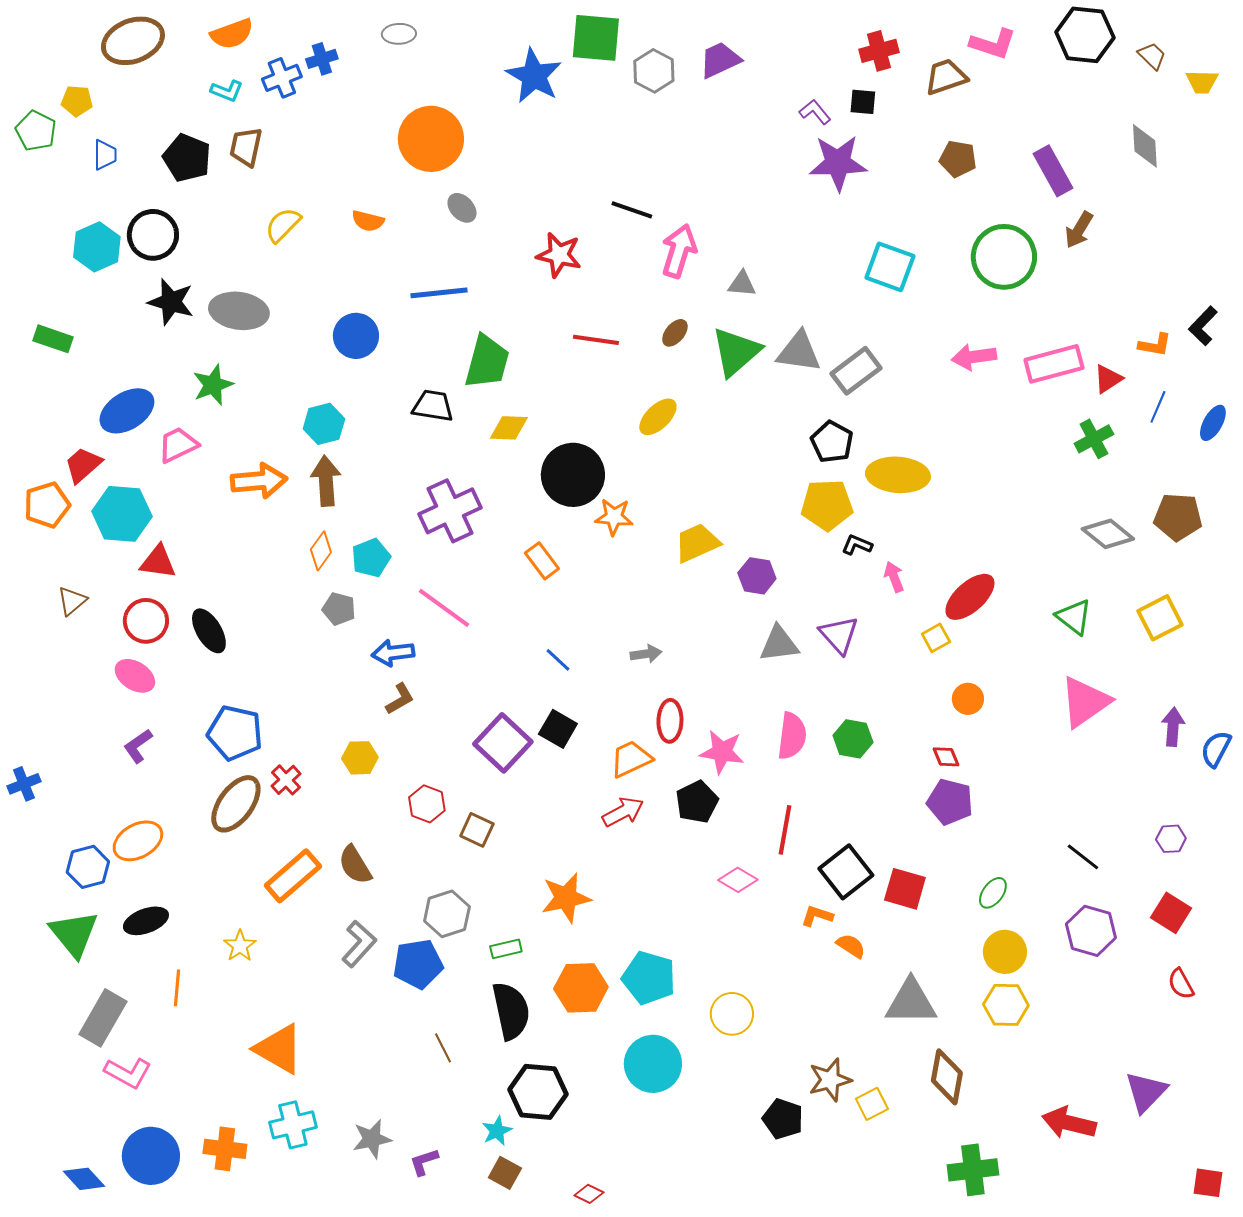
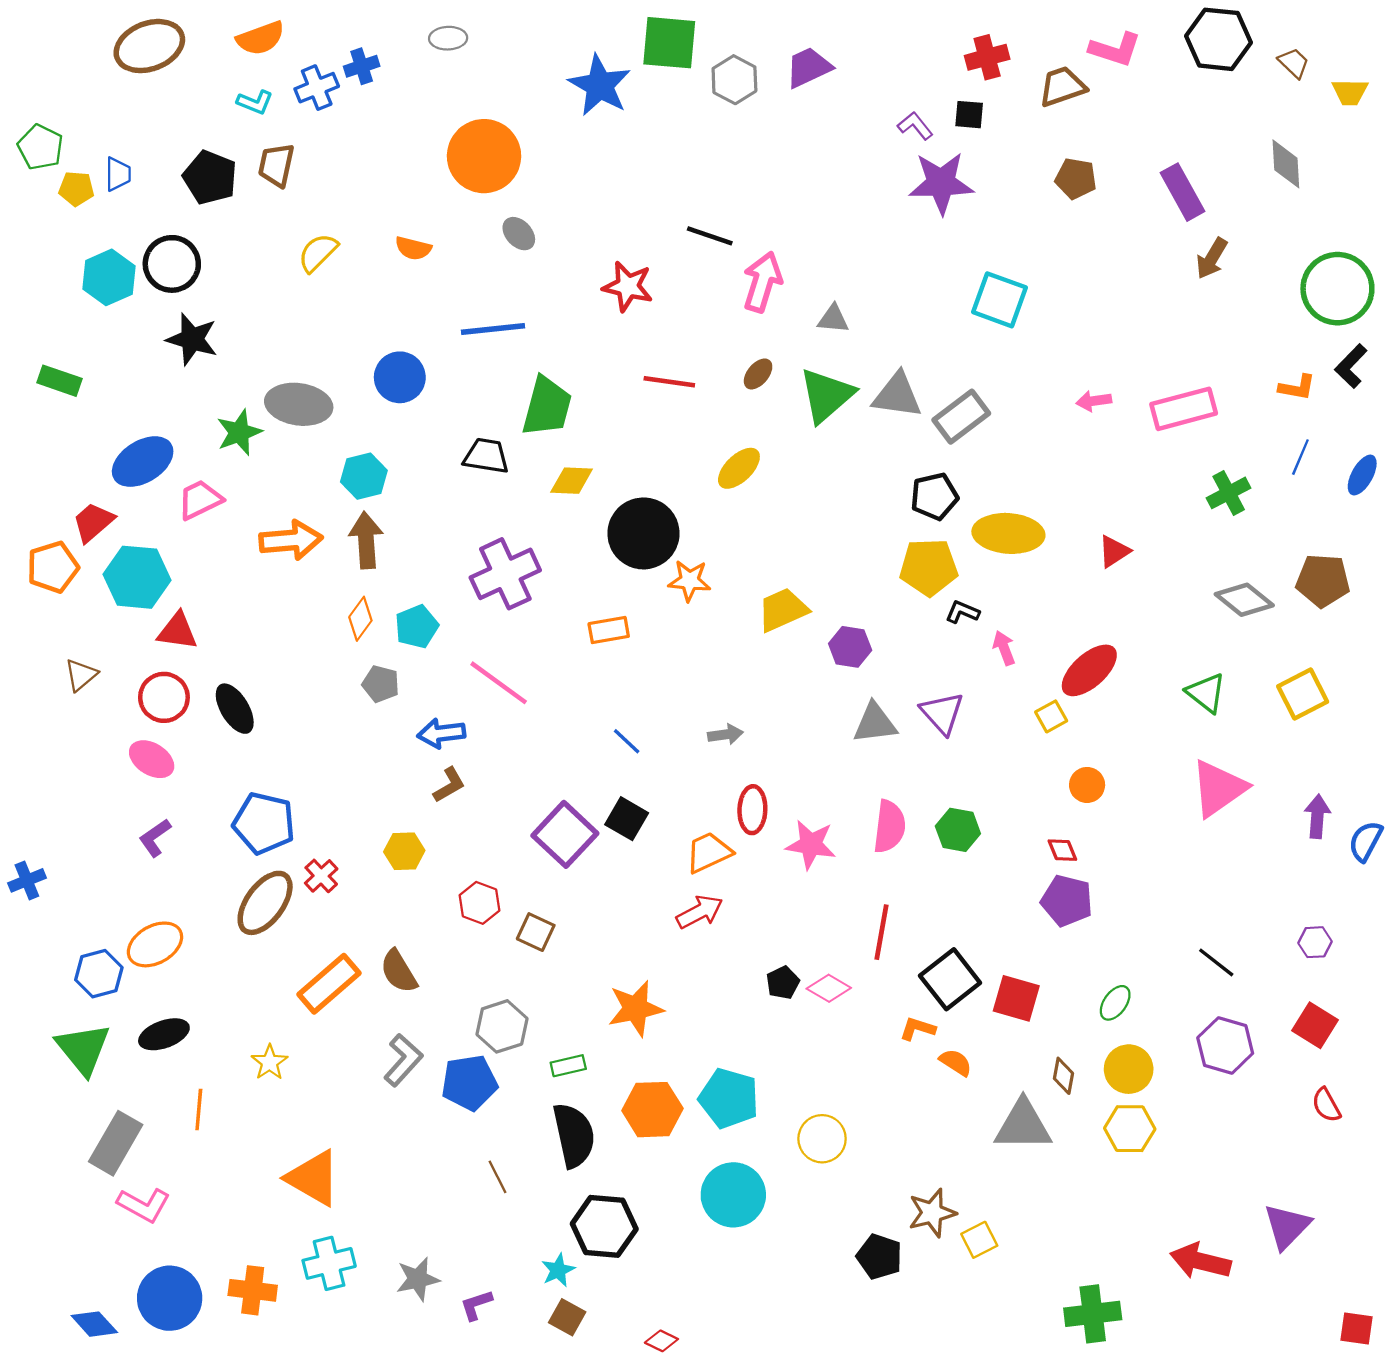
yellow pentagon: (77, 101) -> (76, 189), moved
green circle: (1004, 257) -> (1337, 289), moved
gray ellipse: (239, 311) -> (299, 404), moved
pink arrow: (974, 357) -> (1094, 401), size x0.7
red triangle: (1108, 379) -> (1114, 551), moved
black pentagon: (832, 442) -> (934, 496), turned 30
orange rectangle: (542, 561) -> (609, 630), turned -63
black pentagon: (697, 802) -> (783, 983), moved, size x0.7
brown diamond: (947, 1077) -> (1063, 1076), moved, size x0.6

